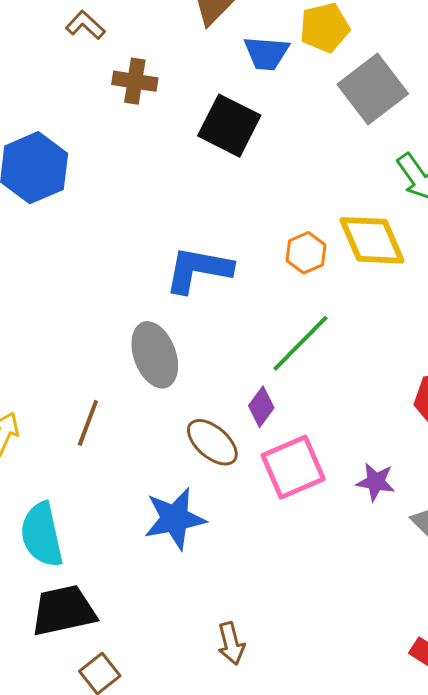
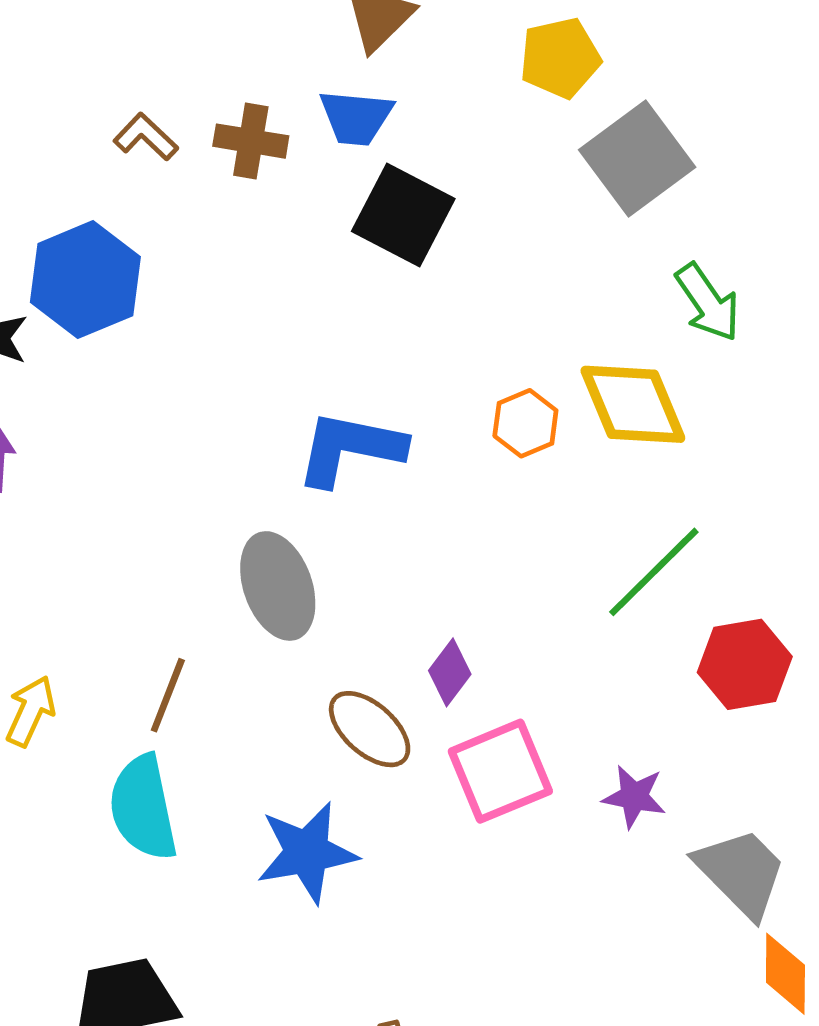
brown L-shape: (85, 25) -> (146, 137), moved
blue trapezoid: (266, 53) -> (356, 117), moved
green line: (300, 343) -> (654, 572), moved
cyan semicircle: (42, 535) -> (143, 808), moved

